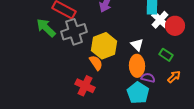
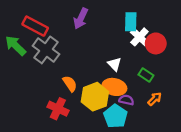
gray cross: (74, 32) -> (46, 50), turned -35
yellow hexagon: (104, 46) -> (95, 97), moved
orange ellipse: (137, 66) -> (114, 87), turned -75

